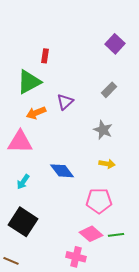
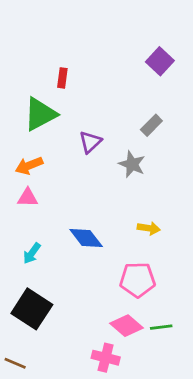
orange arrow: (36, 113) -> (29, 166), moved
gray star: (103, 130) -> (132, 164), moved
pink triangle: (20, 142) -> (28, 198), size x0.6

